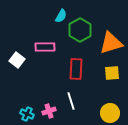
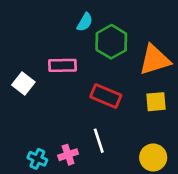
red rectangle: (76, 69) -> (106, 96), turned -70

